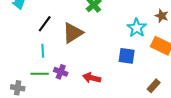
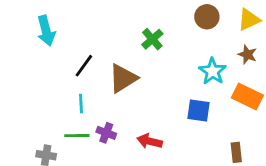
brown rectangle: (154, 86) -> (236, 152), turned -48

